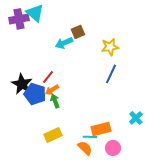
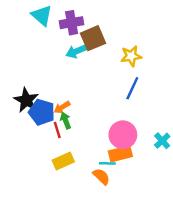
purple cross: (19, 19) -> (72, 23), moved
brown square: (78, 32) -> (93, 38), size x1.5
red line: (48, 77) -> (57, 130), moved, turned -56
pink circle: (113, 148) -> (123, 135), moved, size x1.5

